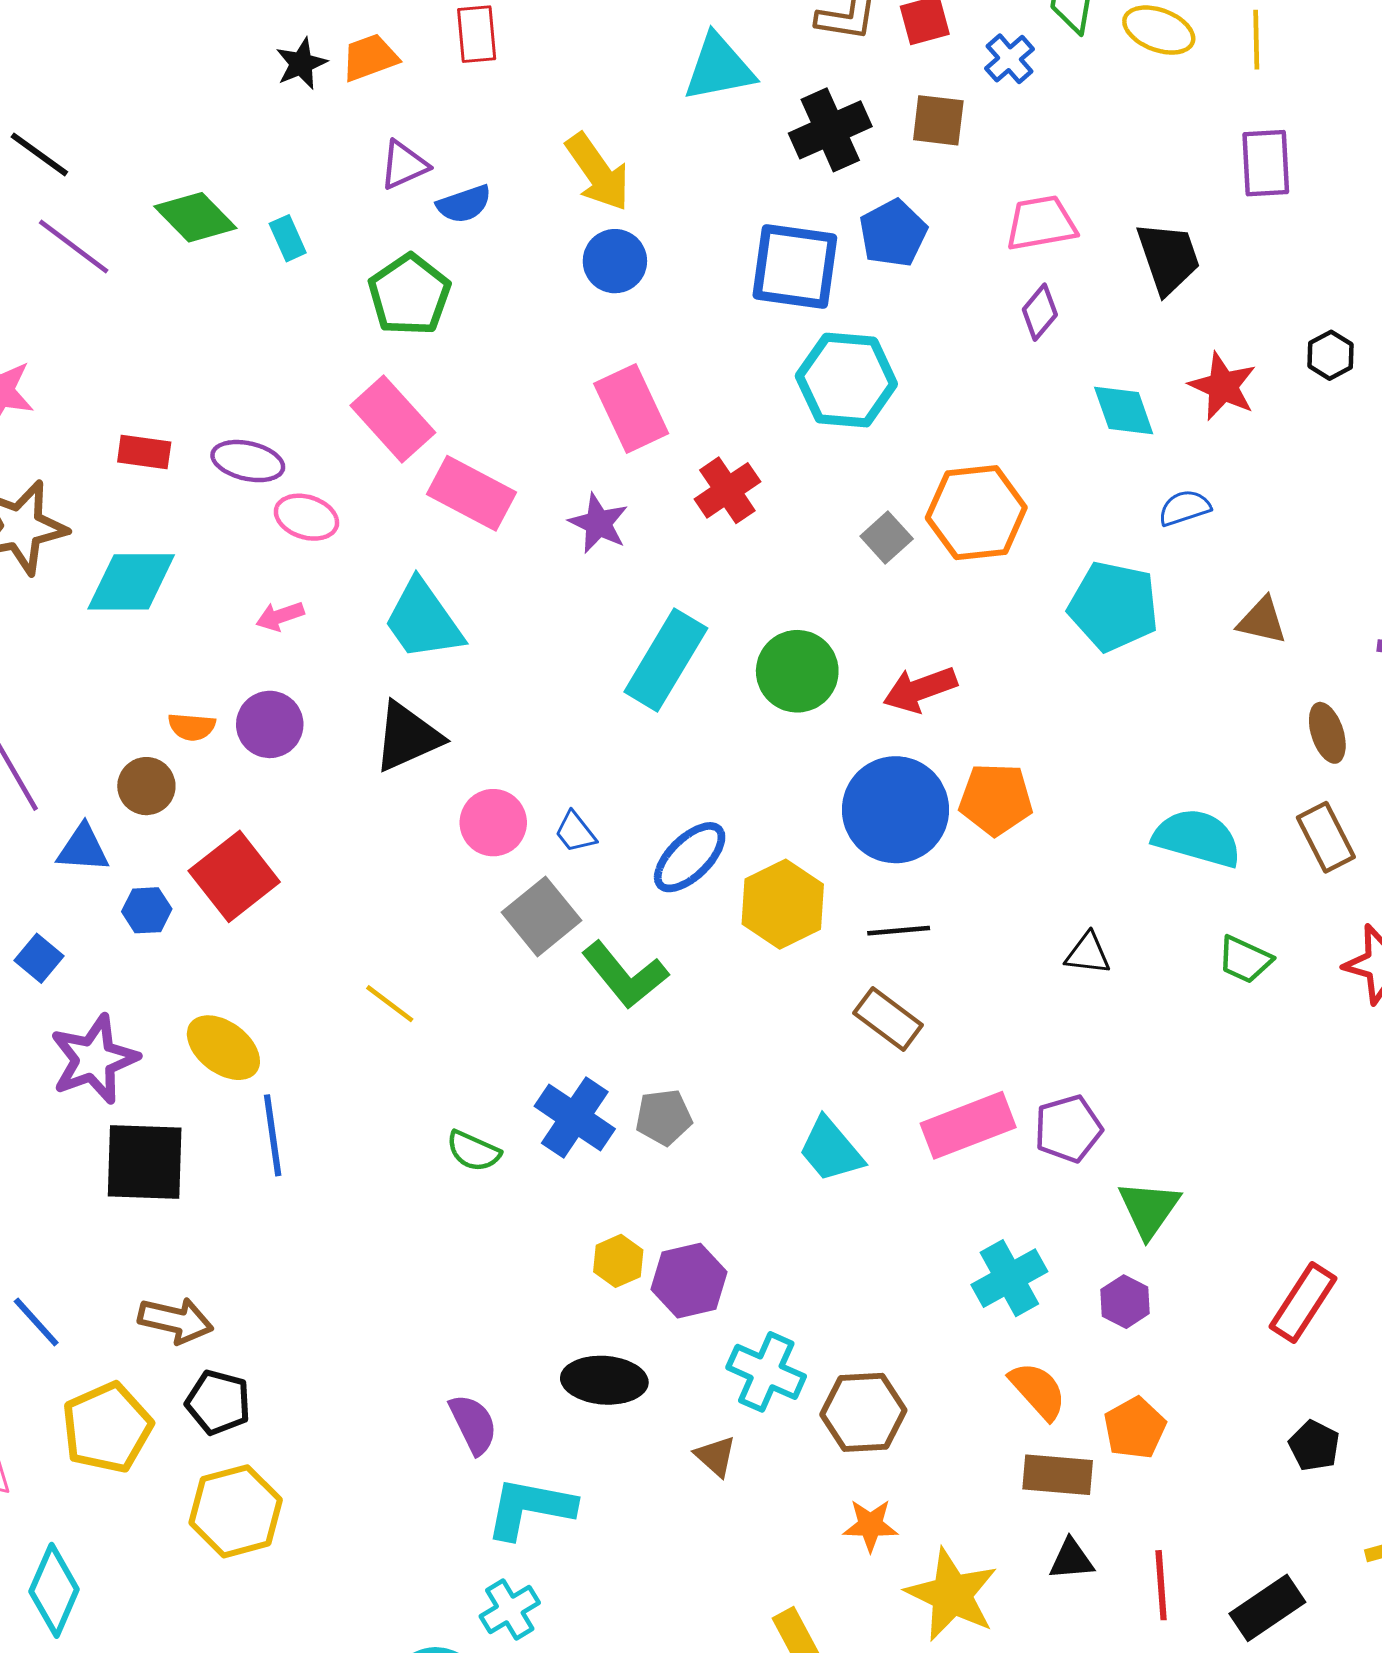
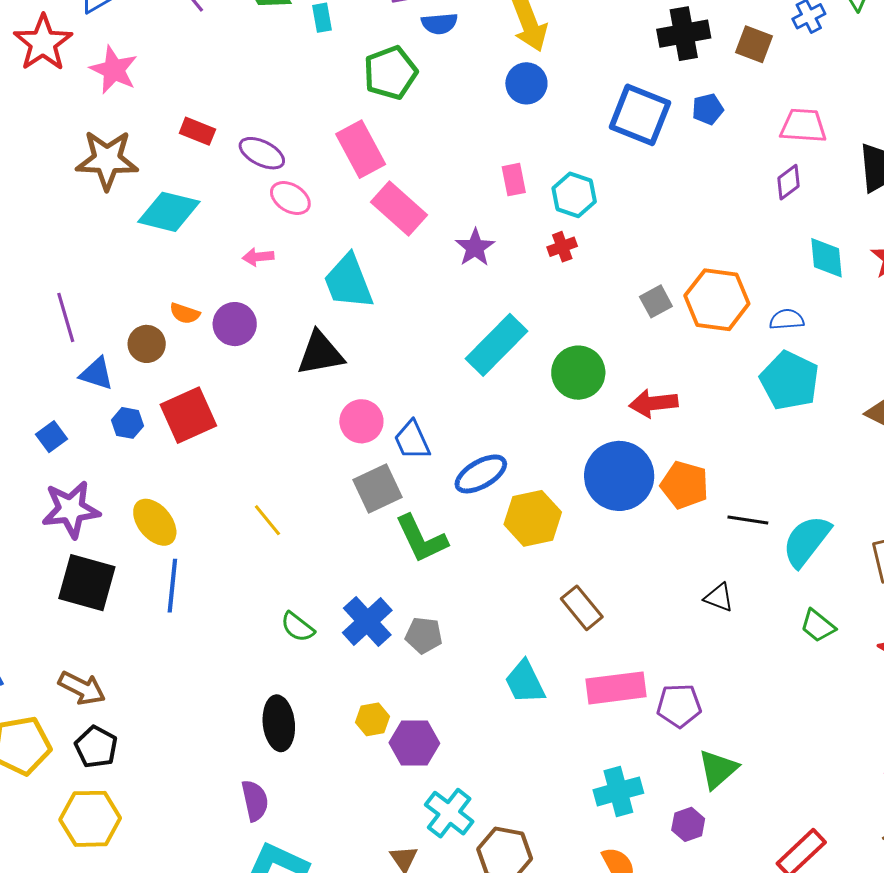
blue pentagon: (893, 233) -> (708, 109), size x0.7
cyan hexagon: (846, 380) -> (574, 195), moved, size x0.7
pink rectangle: (631, 408) -> (514, 180), size x0.6
red cross: (727, 490) -> (562, 247), size x0.7
blue semicircle: (1185, 508) -> (787, 319), moved
blue trapezoid: (575, 832) -> (412, 440), size x1.4
cyan semicircle: (1197, 838) -> (806, 541), turned -82
black line: (899, 931) -> (748, 520), moved
black ellipse: (604, 1380) -> (279, 723), moved, turned 66

